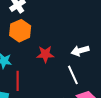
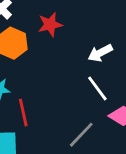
red star: (45, 54) -> (50, 25), moved

